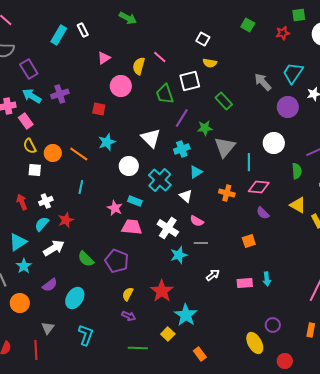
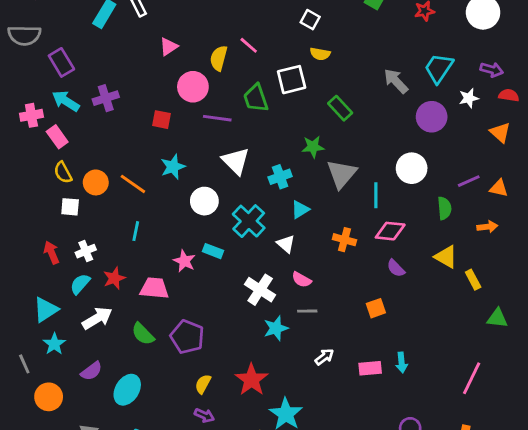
purple line: (182, 118) -> (217, 118), moved, turned 66
pink trapezoid: (132, 227) -> (154, 288), moved

